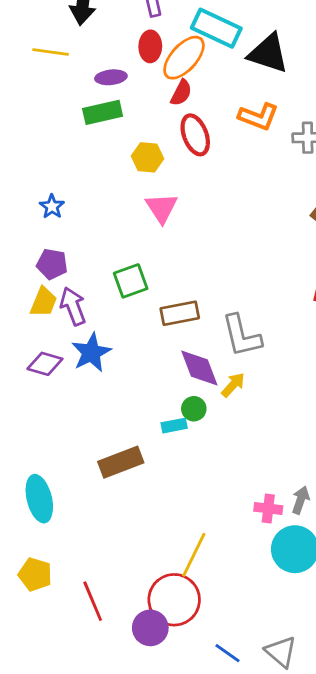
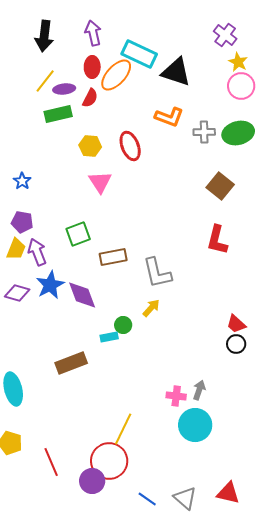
yellow line: (51, 52) -> (45, 81), moved, turned -60
red semicircle: (181, 93) -> (90, 98), moved
red ellipse: (195, 135) -> (130, 146), moved
purple diamond: (199, 368) -> (82, 295), moved

